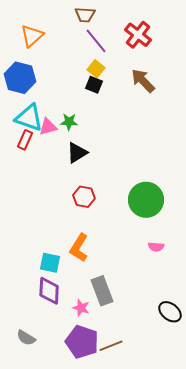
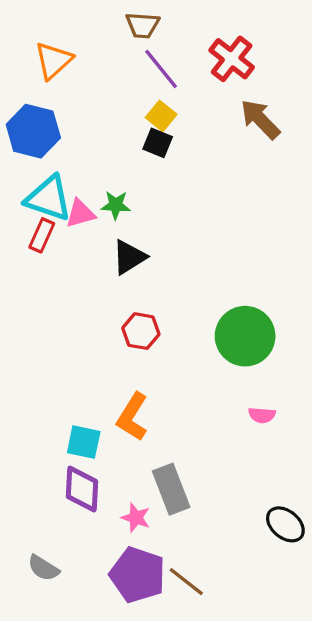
brown arrow: (143, 81) -> (260, 119), moved
brown line: (111, 346) -> (186, 582), turned 60

